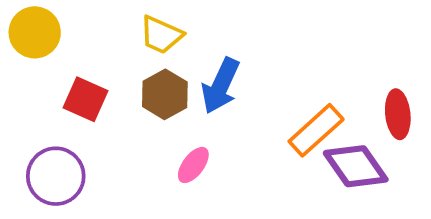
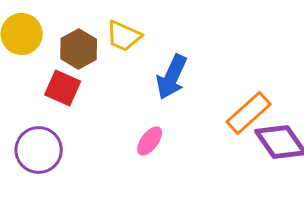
brown hexagon: (165, 94) -> (79, 49), moved

